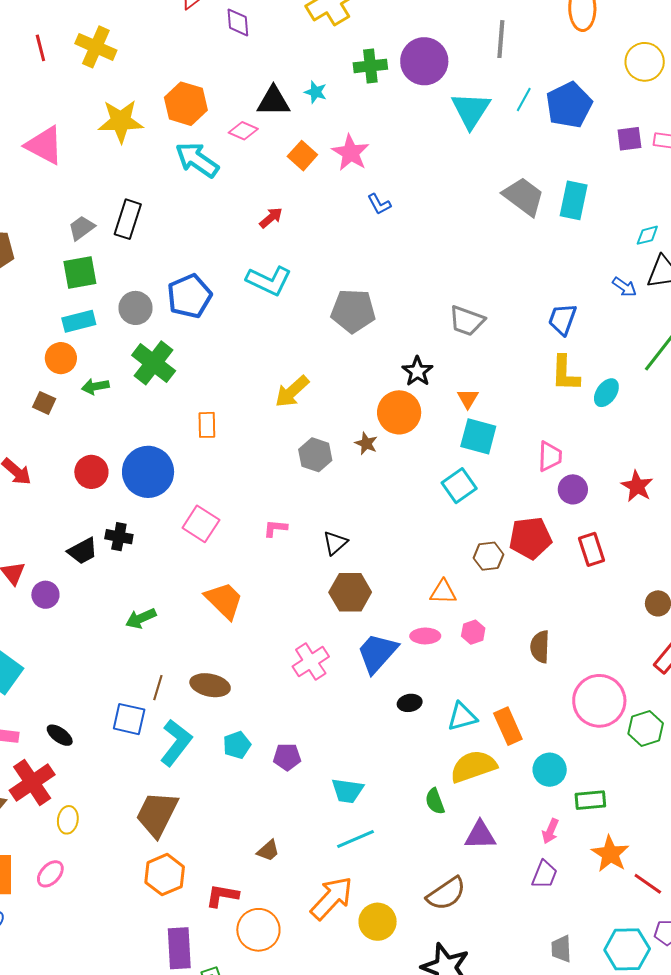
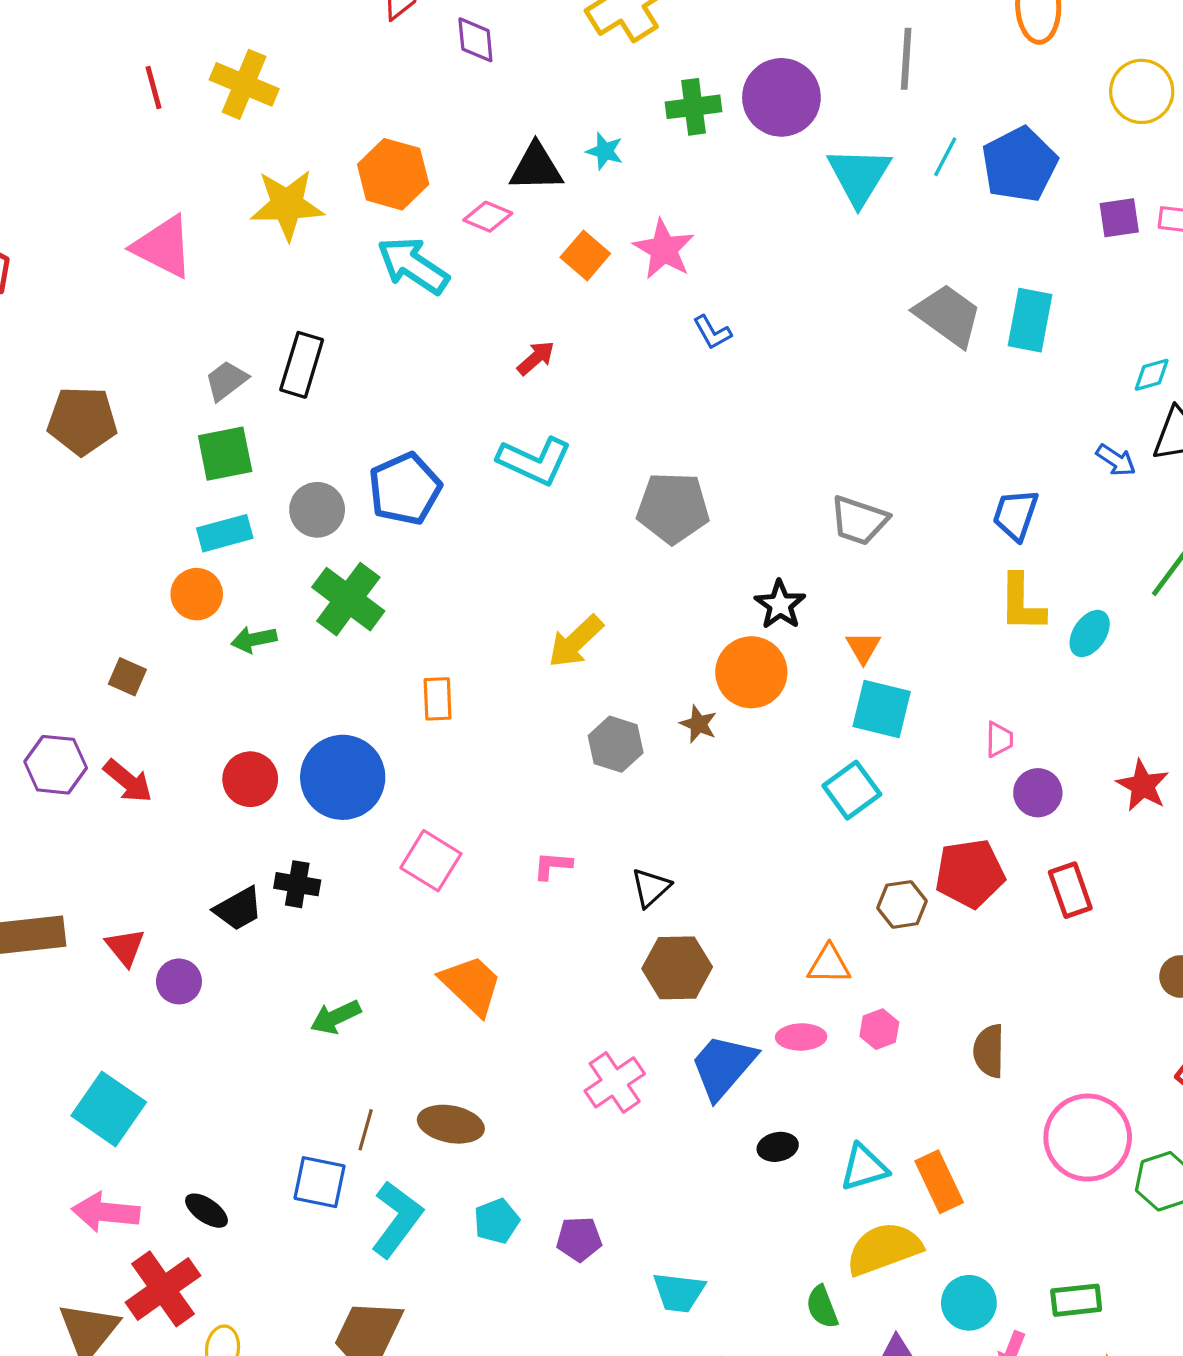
brown square: (44, 403) -> (127, 677), moved
pink trapezoid: (550, 456) -> (999, 739), size x0.7
cyan circle: (550, 770) -> (969, 1303), moved

